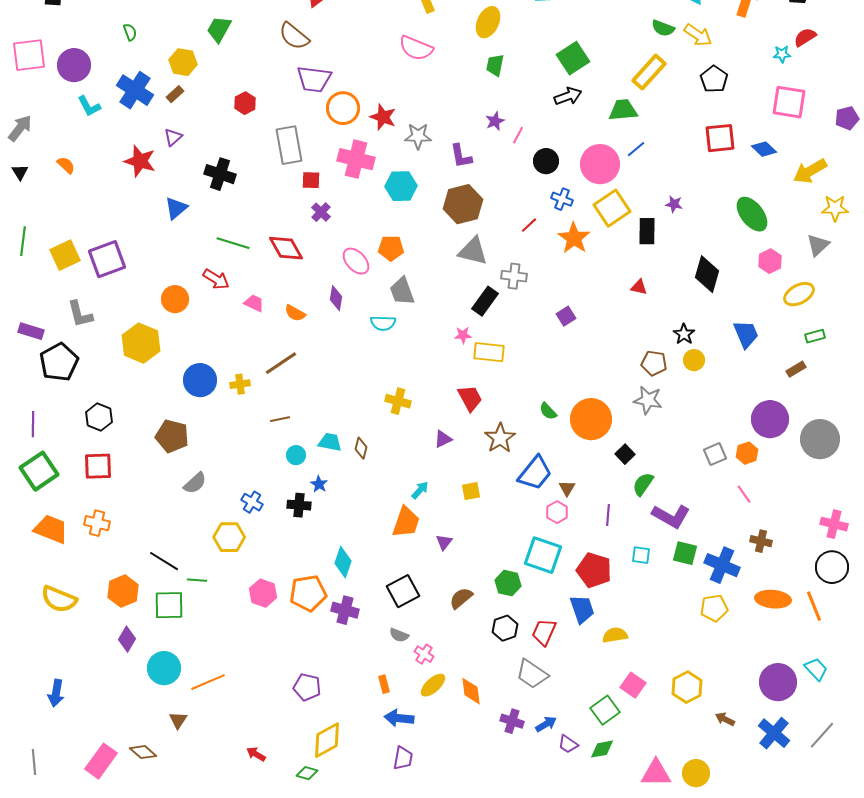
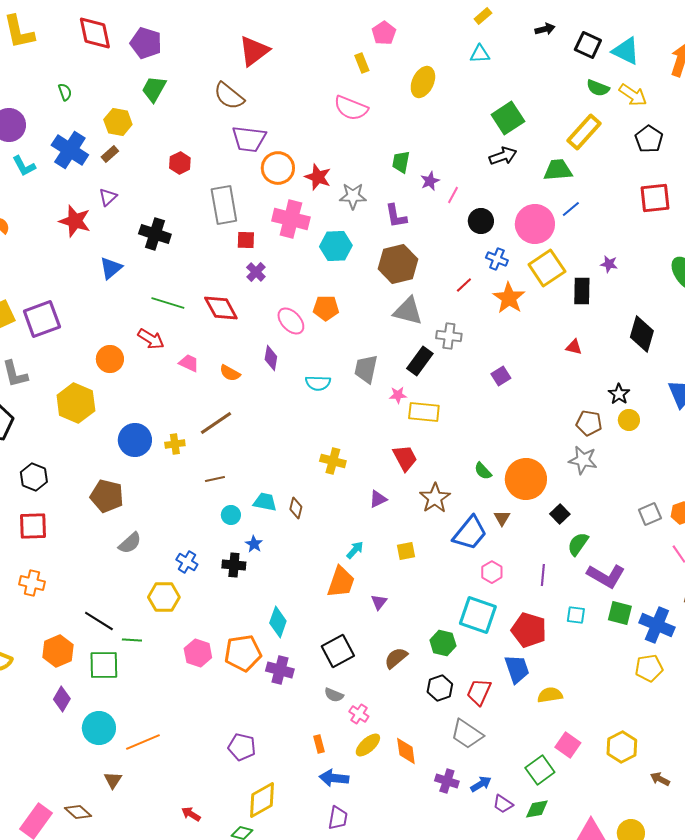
green trapezoid: (495, 65) -> (401, 162), moved
gray trapezoid: (402, 291) -> (366, 369), moved, turned 32
brown triangle: (567, 488) -> (502, 518), moved

